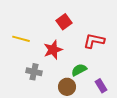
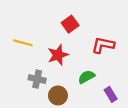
brown circle: (67, 87) -> (58, 95), moved

